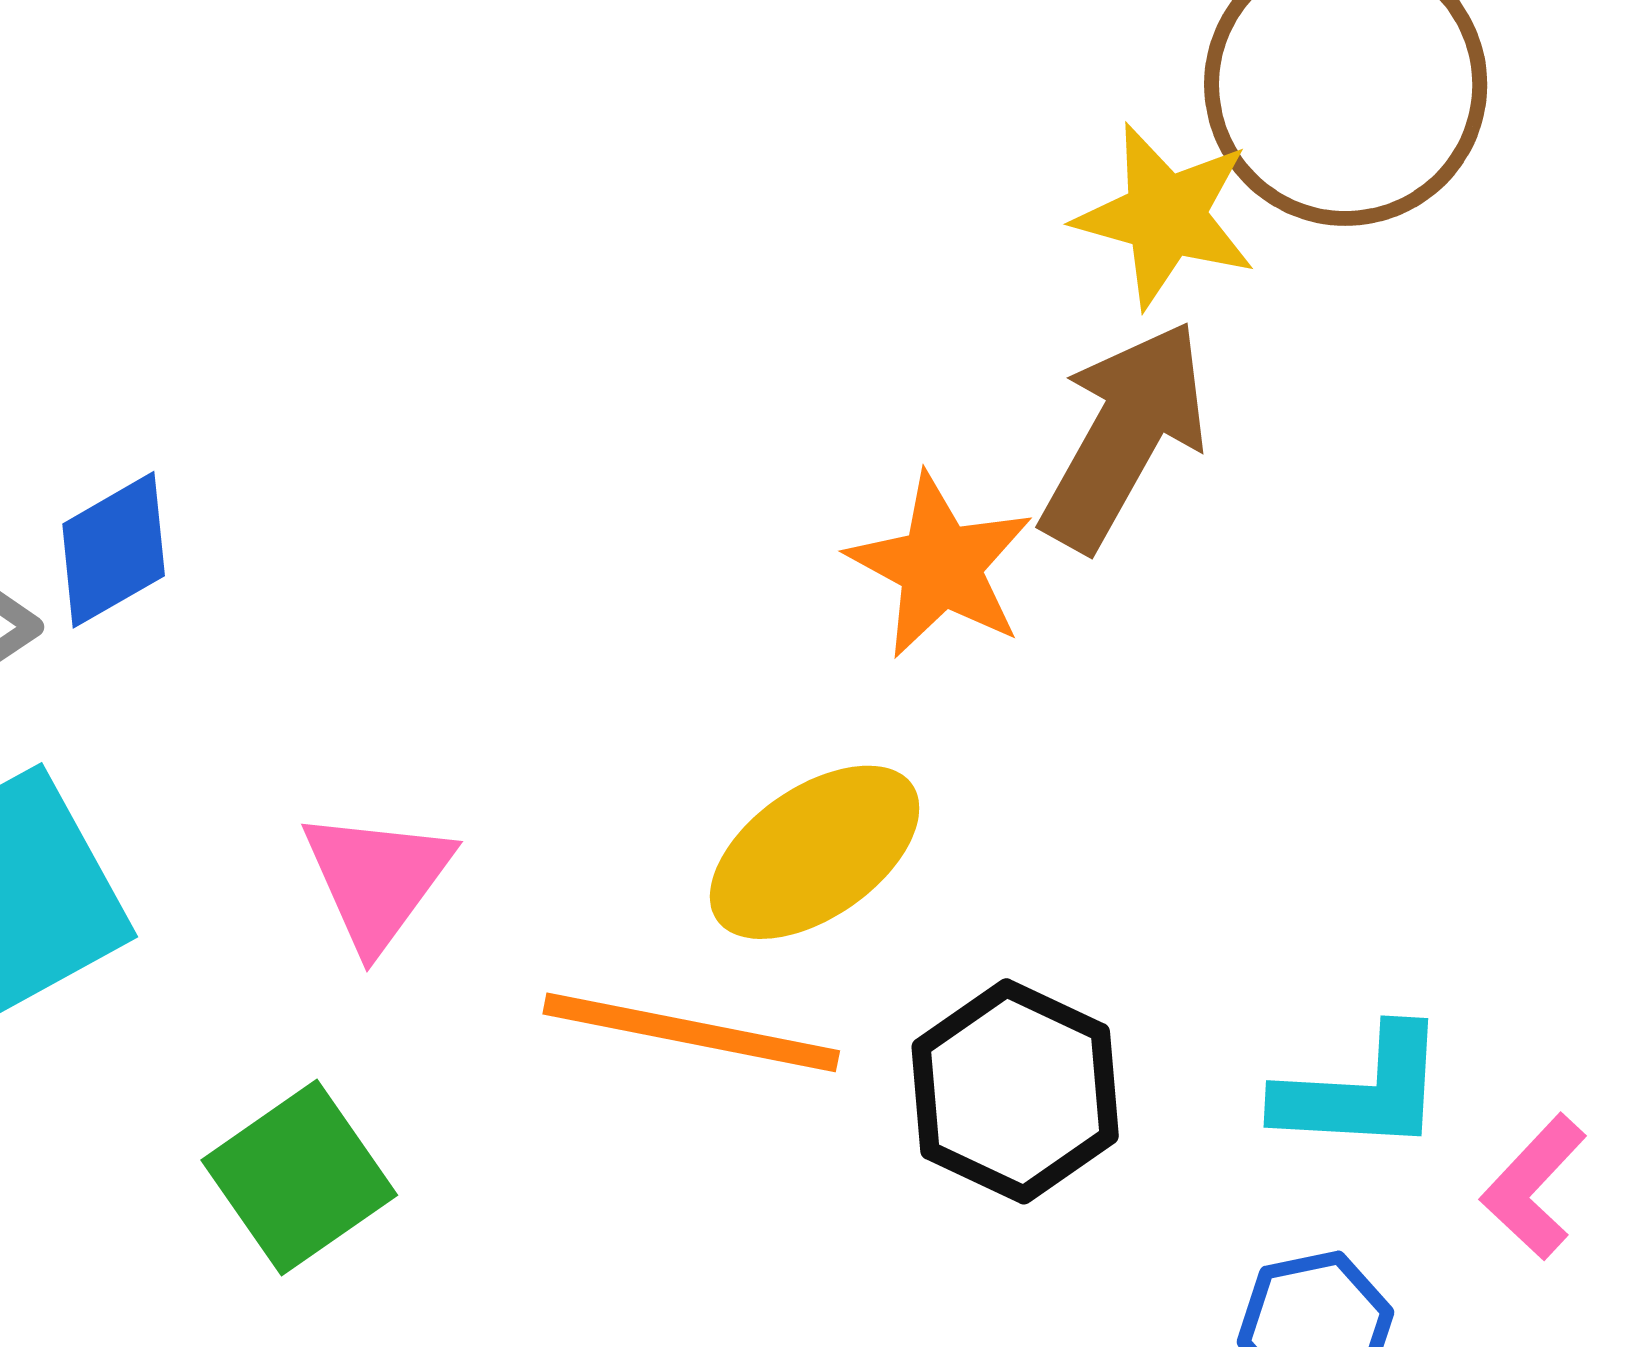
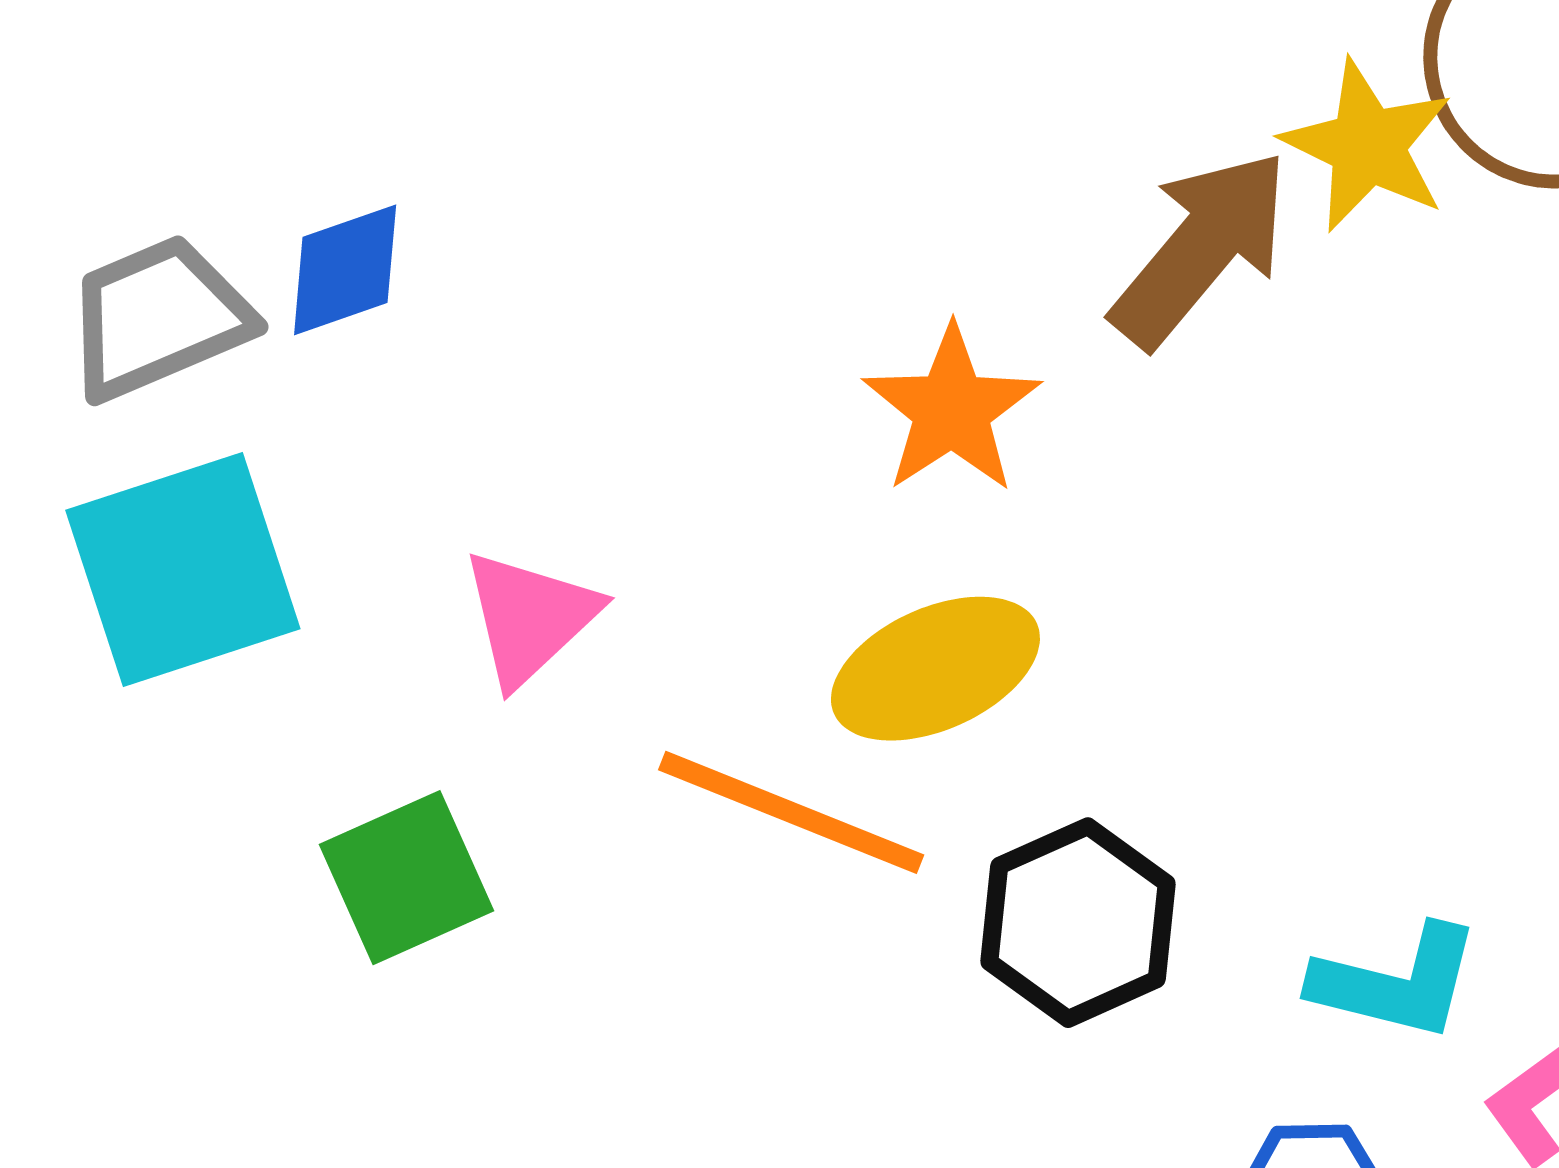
brown arrow: (1124, 435) -> (1201, 248), moved
orange star: (940, 566) -> (952, 410), moved

